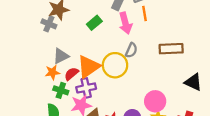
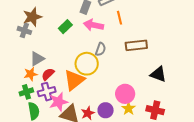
orange line: (144, 13) -> (120, 18), moved
pink arrow: (125, 23) -> (93, 25), turned 120
orange triangle: (89, 67) -> (74, 80), moved
purple cross: (86, 88) -> (47, 92), moved
green cross: (61, 90) -> (26, 92), moved, turned -32

